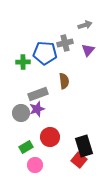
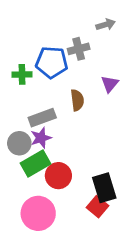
purple triangle: (88, 50) -> (110, 84), moved
green rectangle: (26, 147) -> (35, 163), moved, size x1.5
pink circle: (35, 165) -> (38, 213), size x1.6

